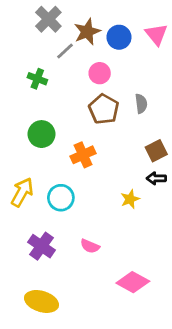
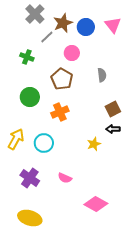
brown pentagon: (104, 109) -> (62, 79), moved

